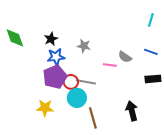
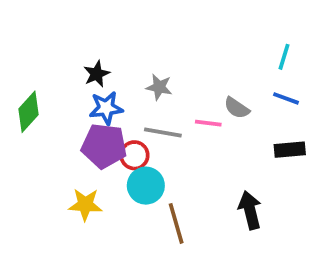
cyan line: (151, 20) -> (284, 57), moved
green diamond: (15, 38) -> (28, 112), moved, turned 60
purple pentagon: (55, 77) -> (104, 146), turned 30
gray line: (86, 82) -> (163, 133), moved

